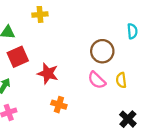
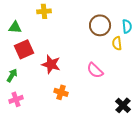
brown circle: (102, 51) -> (100, 25), moved
yellow semicircle: (121, 80) -> (117, 43), moved

